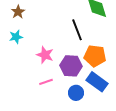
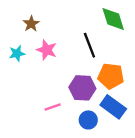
brown star: (18, 12) -> (31, 24), moved
pink star: (45, 55) -> (47, 50), moved

